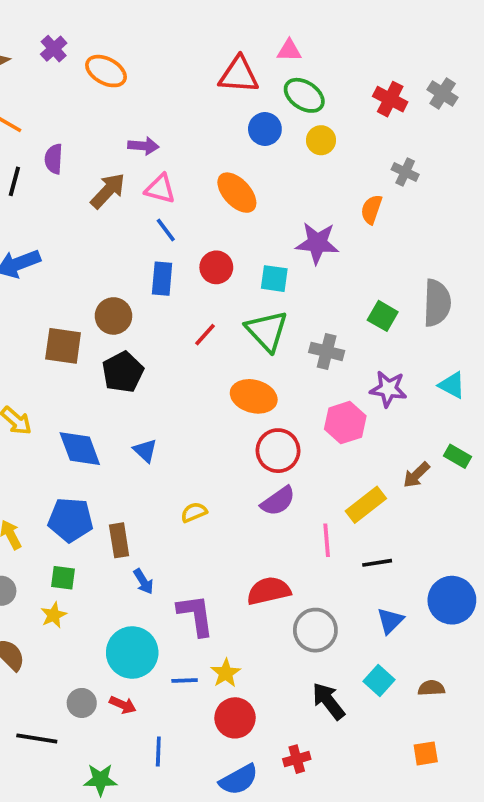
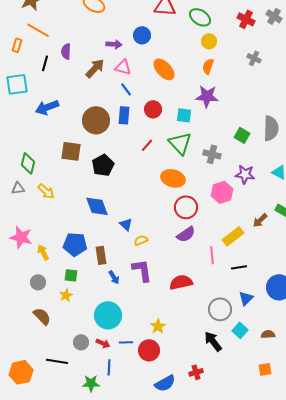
blue circle: (265, 129) -> (142, 35), moved
orange semicircle: (371, 209) -> (208, 66), moved
brown circle: (113, 316) -> (96, 120), moved, size x1.4
blue diamond: (80, 449) -> (97, 206), moved
blue triangle: (145, 451) -> (126, 224), moved
purple L-shape: (196, 615) -> (142, 270), moved
gray circle: (315, 630) -> (220, 309), moved
blue line: (185, 681) -> (126, 342), moved
red circle: (235, 718) -> (149, 350), moved
blue line: (158, 752) -> (109, 367), moved

